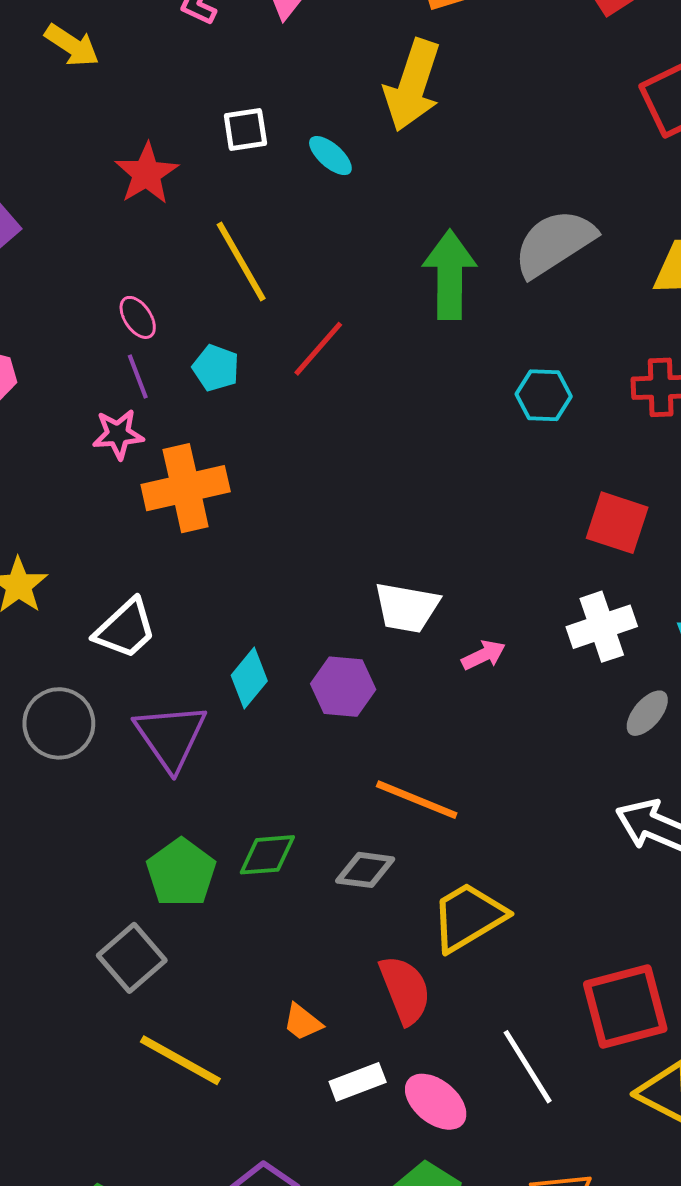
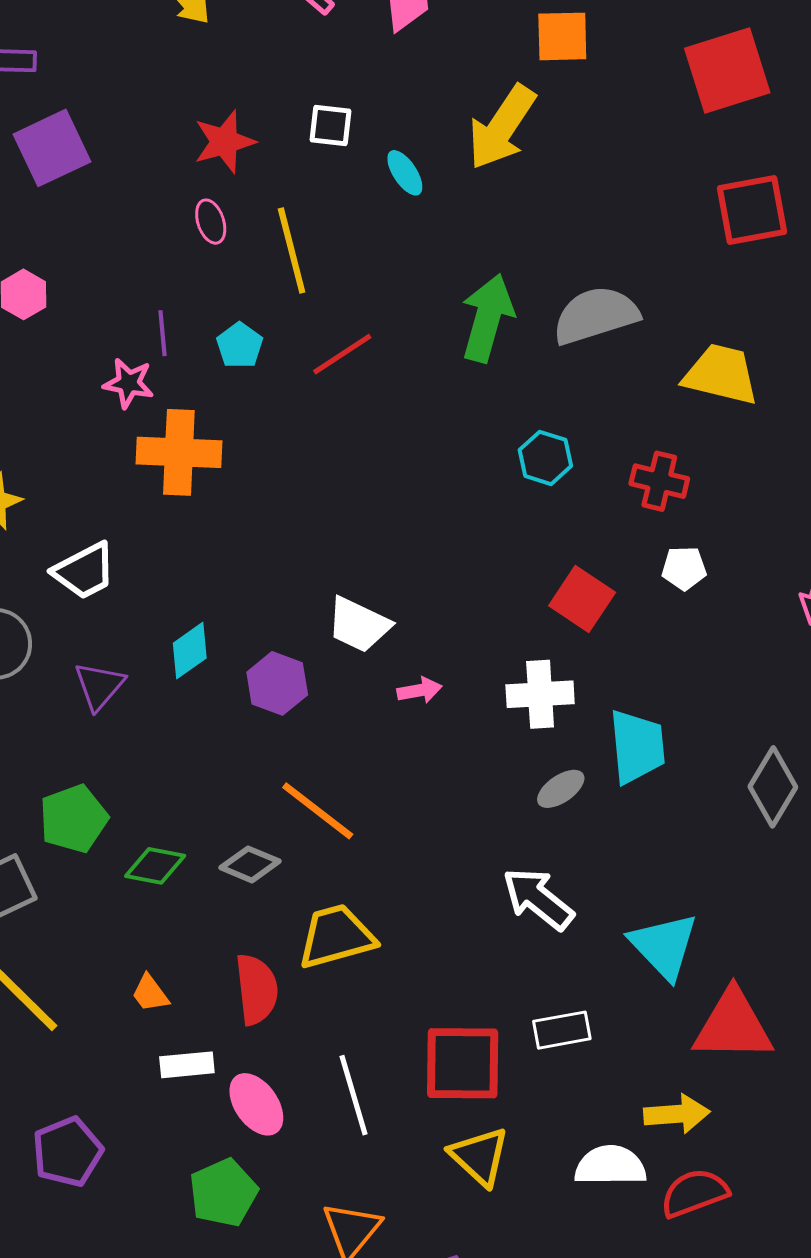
pink ellipse: (138, 317) -> (211, 222), moved
purple triangle: (171, 737) -> (99, 686), size x0.7
green diamond: (267, 855) -> (155, 866), moved

